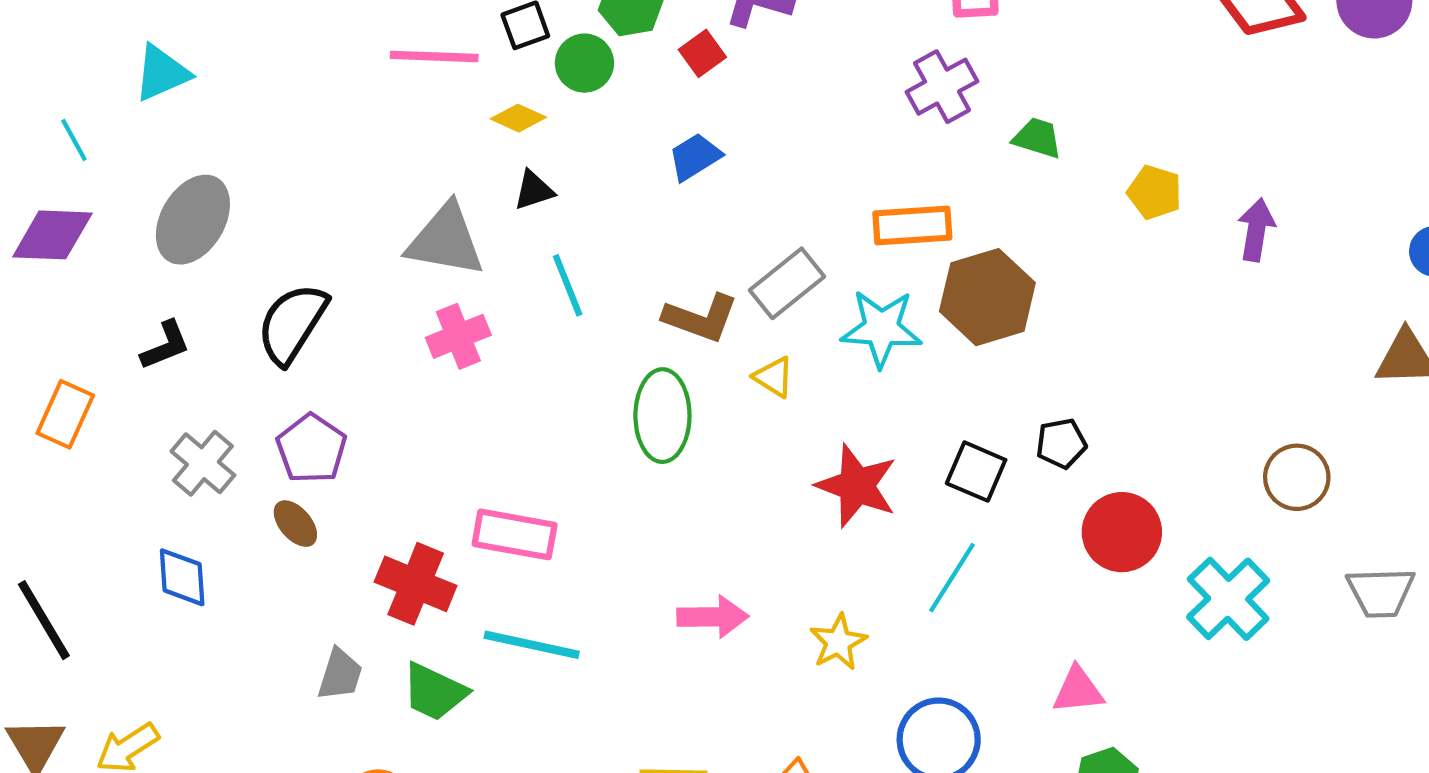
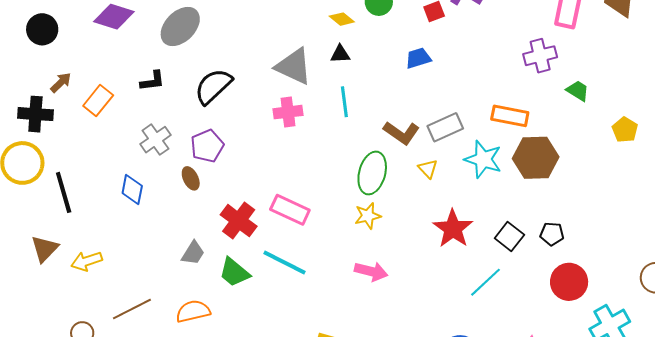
yellow star: (838, 642) -> (368, 216), moved

